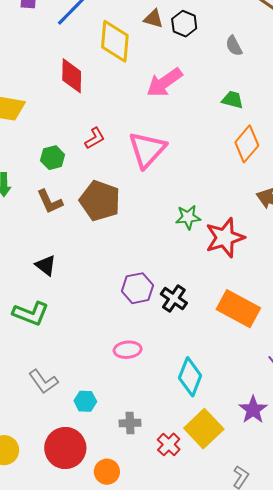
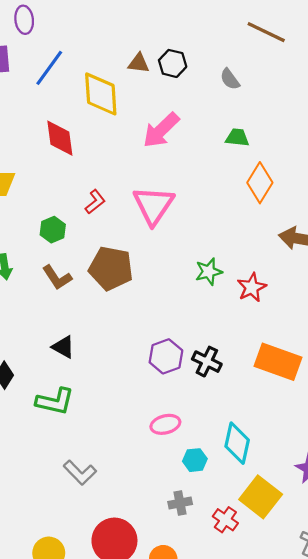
red star: (225, 238) -> (252, 287), size x0.7
cyan hexagon: (85, 401) -> (195, 460), moved

